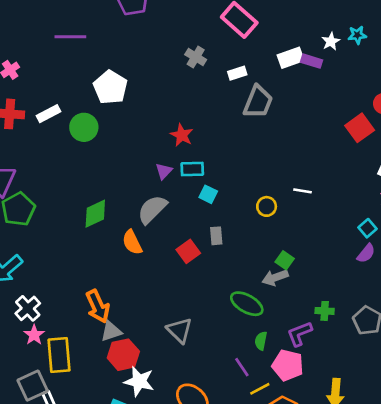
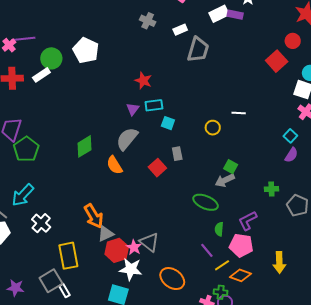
purple line: (70, 37) -> (23, 39), moved
green circle: (84, 127) -> (51, 58), moved
green cross: (325, 311) -> (271, 189), moved
gray triangle: (180, 330) -> (149, 242), moved
pink star: (34, 335) -> (134, 247), moved

